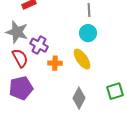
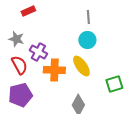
gray star: (17, 32) -> (16, 39), size x0.7
orange cross: (55, 63) -> (54, 70), size x1.5
green square: (115, 91) -> (114, 84), moved

